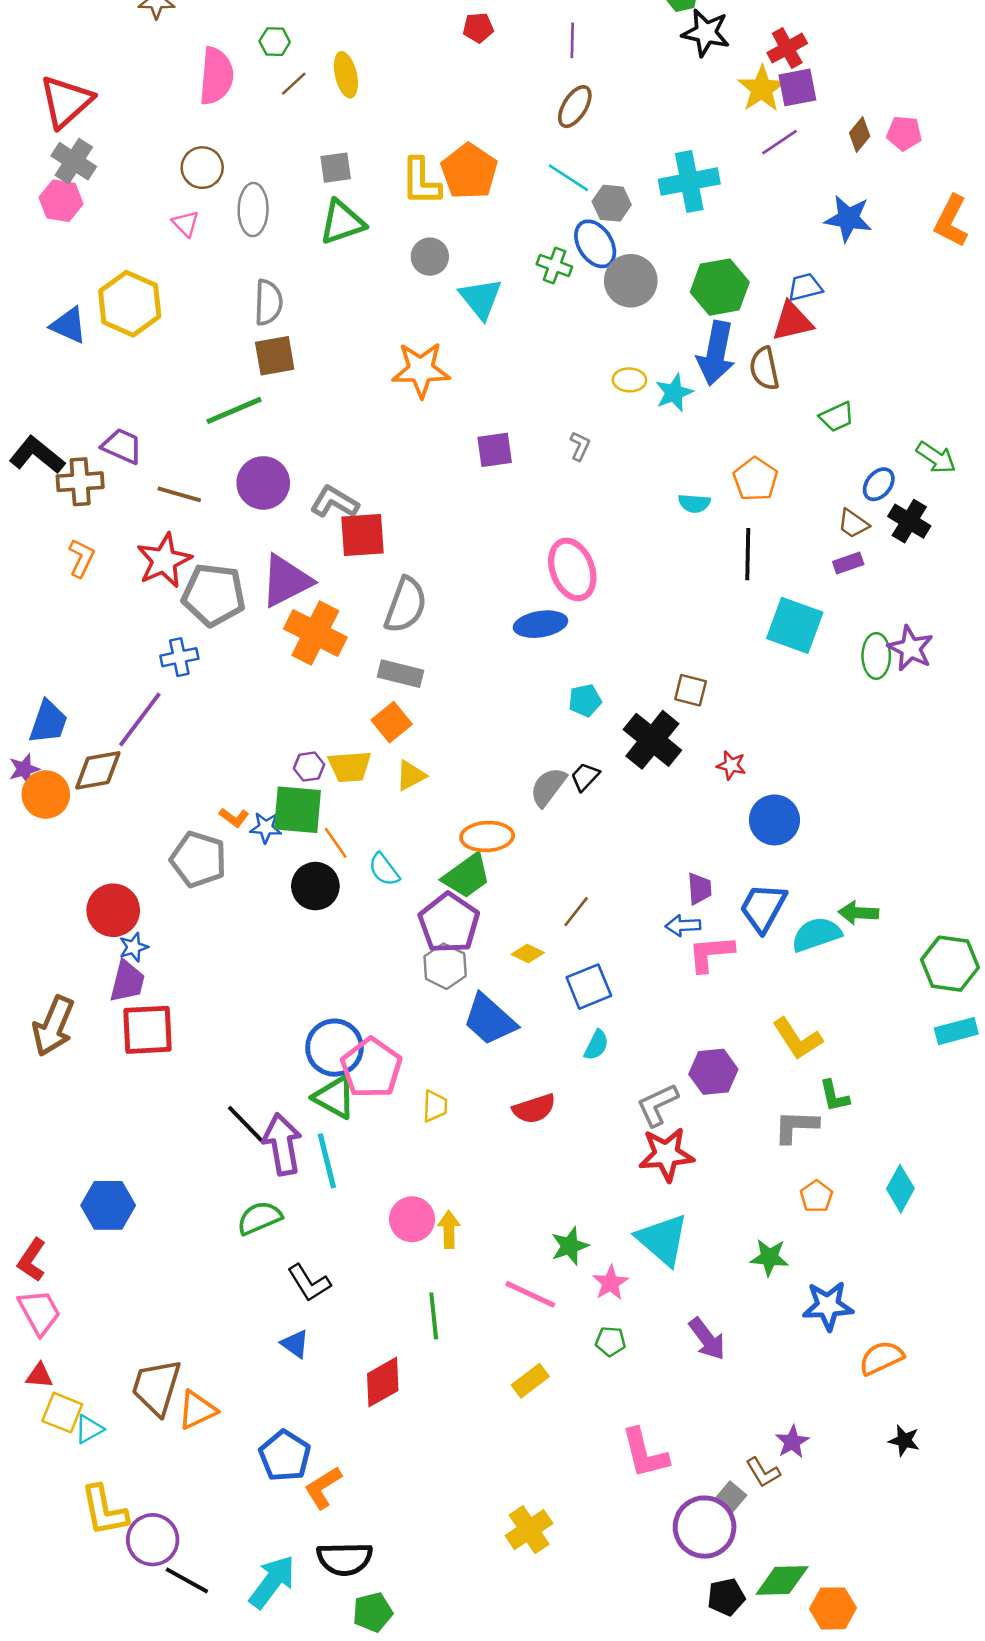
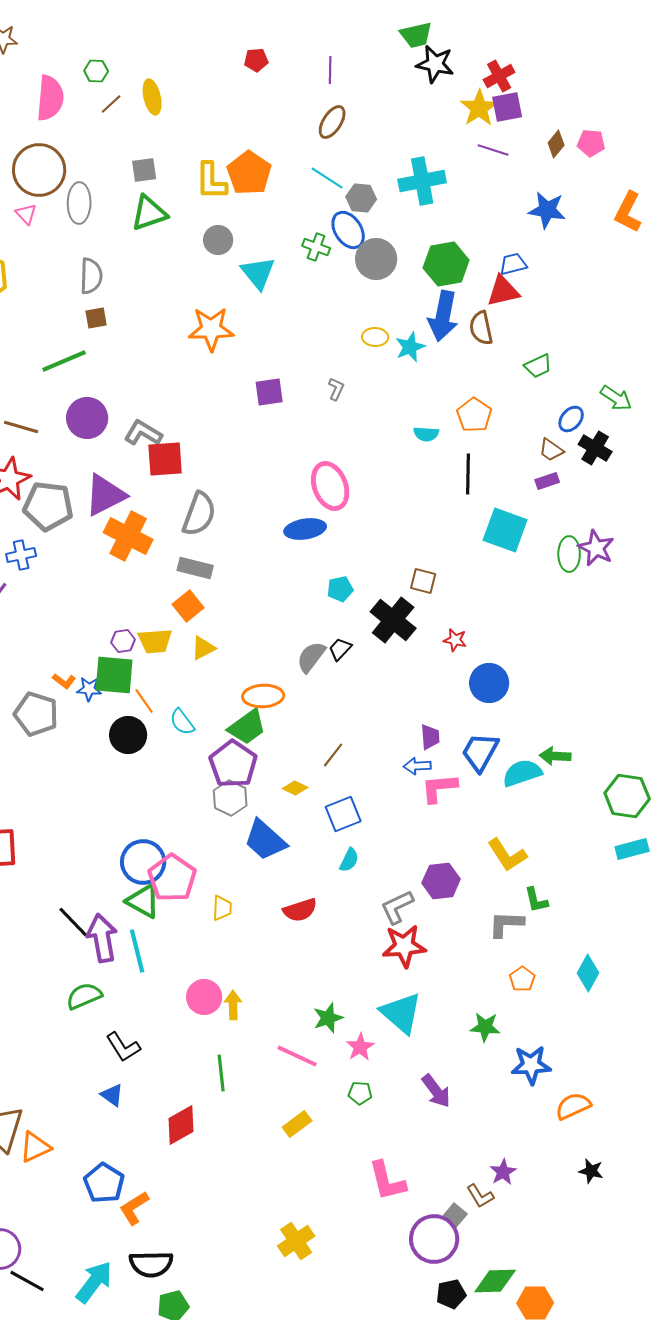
purple line: (780, 142) -> (493, 150), turned 52
brown circle: (202, 168) -> (39, 170), size x1.6
brown square: (275, 356) -> (96, 318), size x0.7

